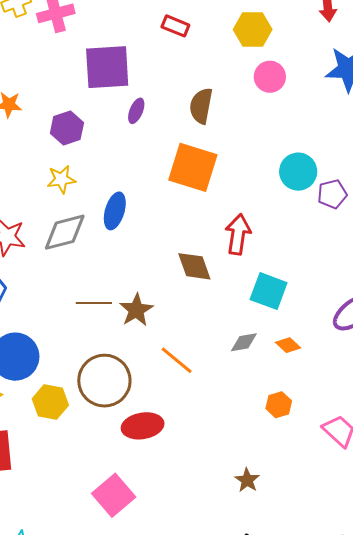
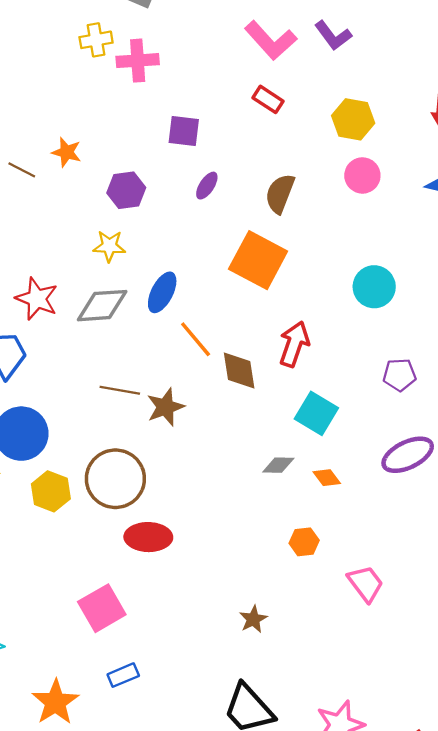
purple square: (107, 67) -> (184, 131), size x0.6
purple pentagon: (332, 194) -> (399, 375), moved
orange line: (177, 360) -> (196, 339), moved

